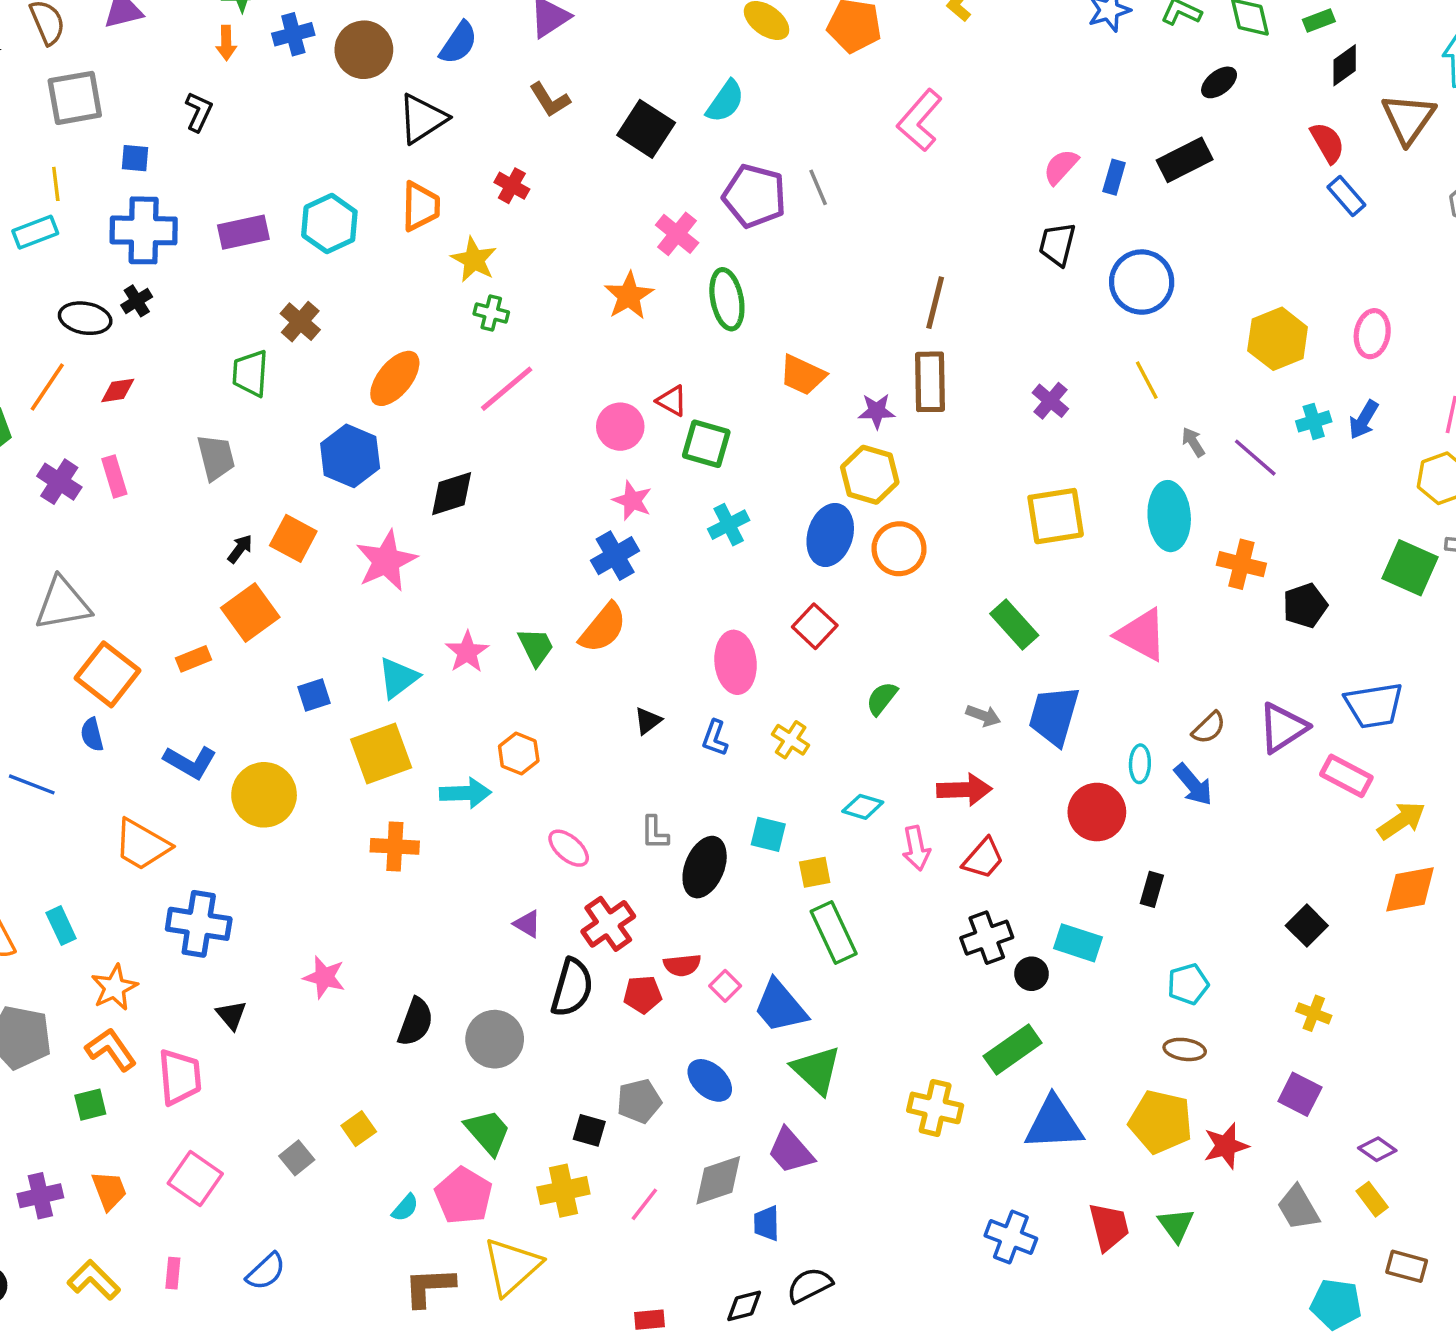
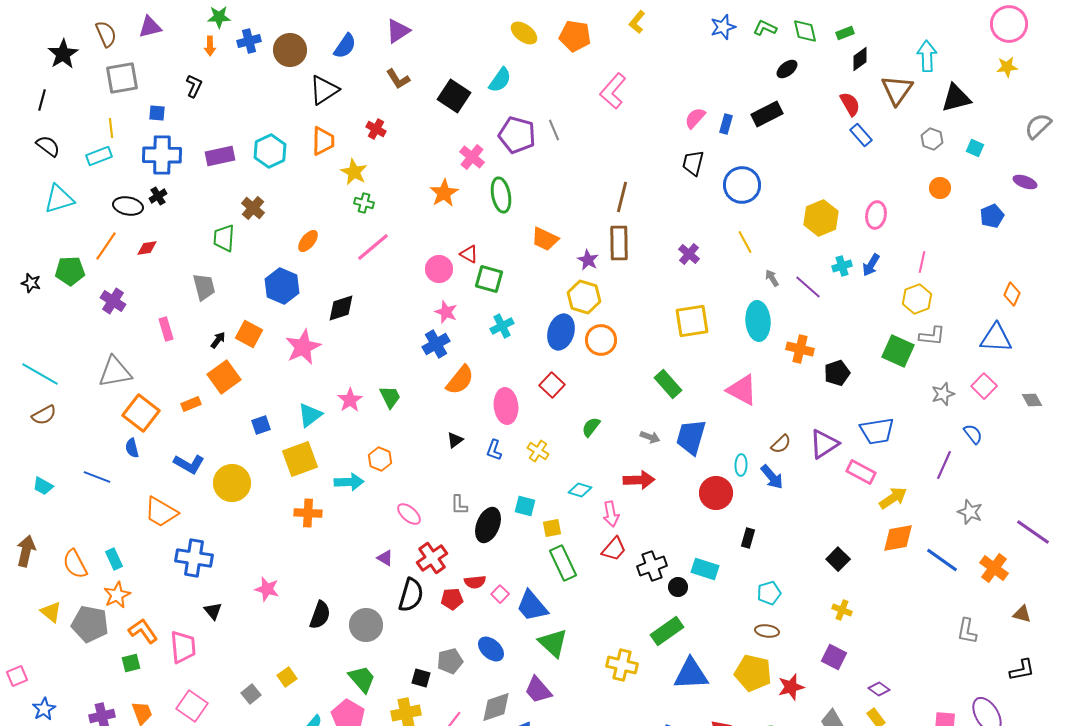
orange ellipse: (395, 378) -> (308, 241), size x0.7
purple star: (877, 411) -> (588, 260), turned 30
pink rectangle: (114, 476) -> (166, 329), moved
orange semicircle: (603, 628) -> (460, 380), moved
red trapezoid: (983, 858) -> (614, 549), moved
orange star: (114, 988) -> (117, 595), moved

